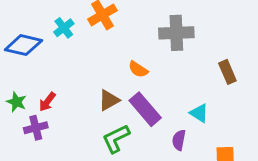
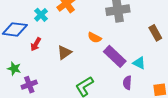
brown triangle: (109, 100) -> (64, 52), moved
red arrow: (47, 102) -> (36, 44), moved
purple rectangle: (145, 109) -> (115, 56), moved

